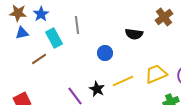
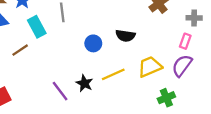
black semicircle: (134, 34) -> (125, 36), moved

